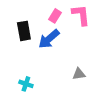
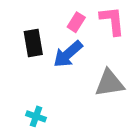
gray triangle: (79, 74) -> (109, 83), moved, size x1.6

